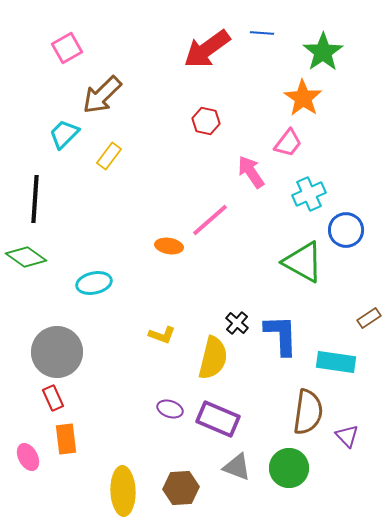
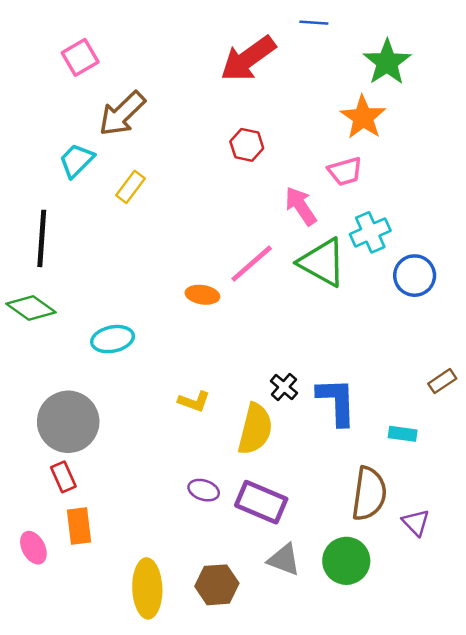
blue line: (262, 33) -> (314, 23), moved
pink trapezoid: (288, 143) -> (345, 171), turned 36
green triangle: (303, 262) -> (322, 262), moved
cyan rectangle: (336, 362) -> (403, 434), size x0.6

